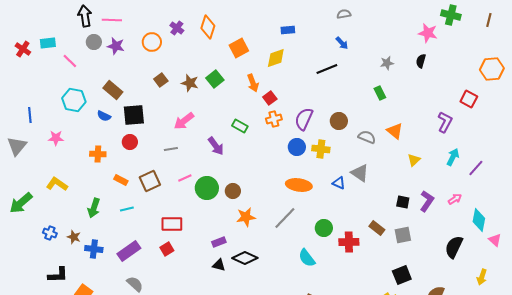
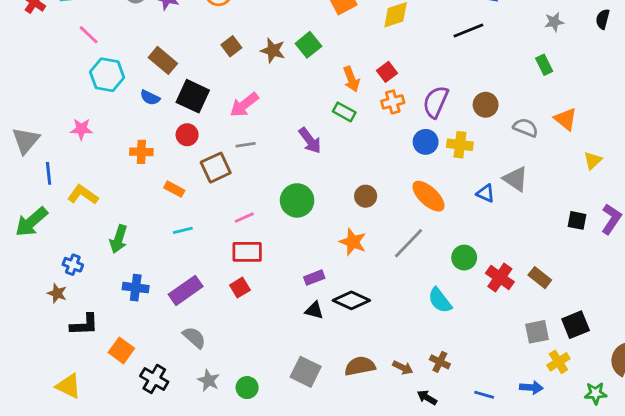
pink line: (70, 61) -> (89, 35), moved
orange arrow: (253, 83) -> (351, 79), moved
blue line: (30, 115) -> (49, 173), moved
black square: (134, 115) -> (193, 96), turned 30
pink arrow: (184, 121) -> (244, 105), moved
pink line: (185, 178) -> (244, 218), moved
brown square: (150, 181) -> (216, 168), moved
orange ellipse: (299, 185) -> (428, 196), turned 35
brown circle: (233, 191) -> (366, 196), moved
green arrow: (94, 208) -> (119, 239), moved
orange star: (246, 217) -> (353, 242), turned 30
brown rectangle: (377, 228) -> (540, 278), moved
gray square: (403, 235) -> (537, 332), moved
brown star: (74, 237) -> (57, 293), moved
red cross: (349, 242) -> (500, 278), turned 36

